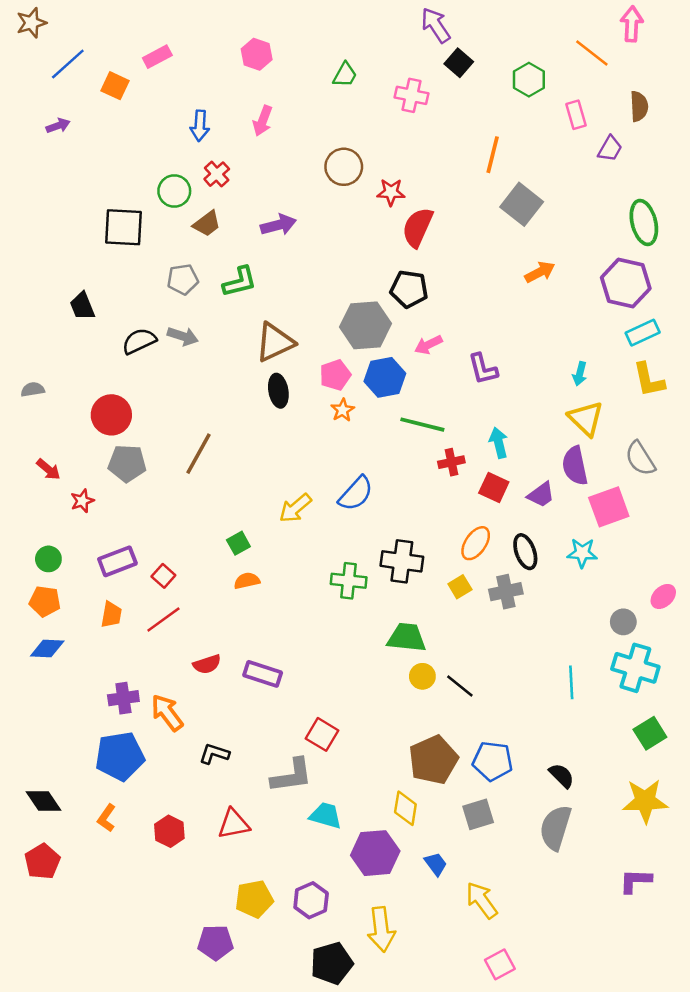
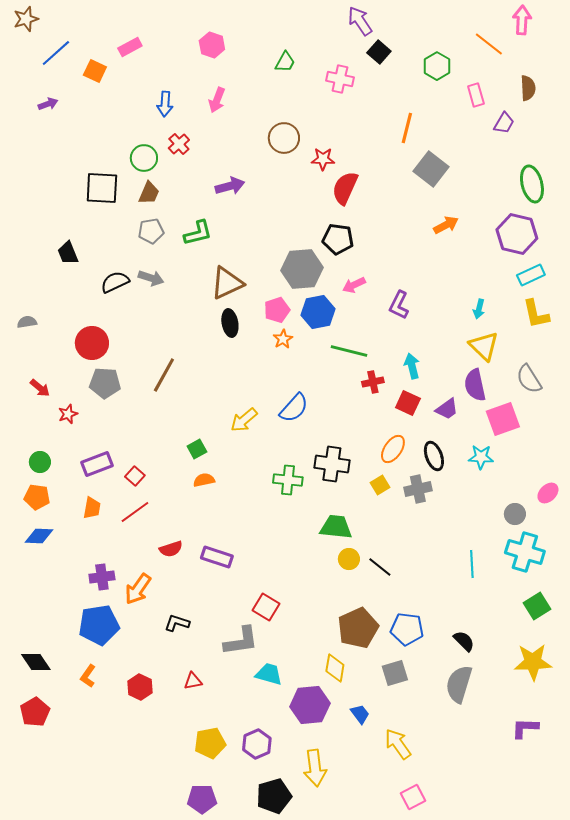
brown trapezoid: (207, 224) -> (149, 193), moved, turned -30
purple L-shape: (483, 369) -> (399, 305), turned 40
orange arrow: (167, 713) -> (138, 589), turned -108
red triangle: (234, 824) -> (193, 681), size x0.7
purple pentagon: (215, 943) -> (202, 799), moved

